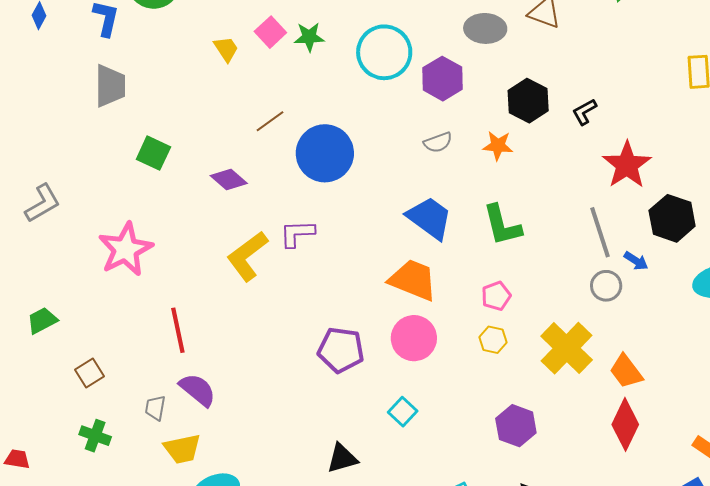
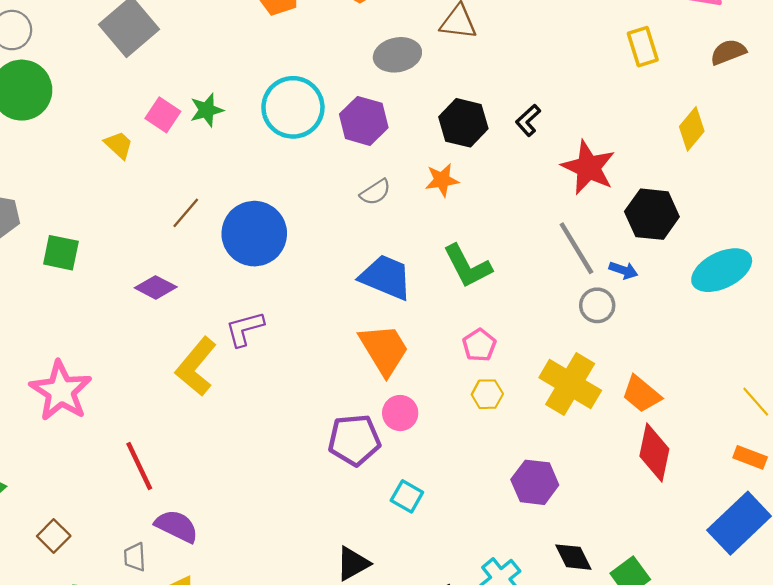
green square: (153, 153) -> (61, 253), moved
orange trapezoid: (413, 280) -> (384, 349), turned 50
pink circle: (414, 338) -> (400, 413), size x0.7
purple pentagon: (341, 350) -> (354, 440), moved

